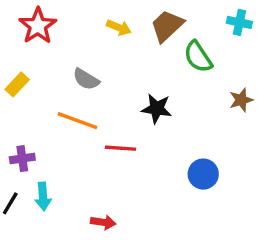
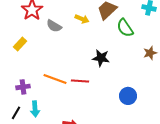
yellow arrow: (119, 28) -> (82, 19), moved
gray semicircle: (86, 79) -> (54, 26), moved
orange line: (77, 121) -> (55, 79), moved

